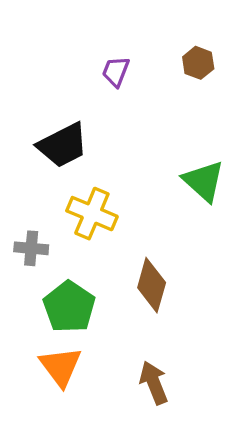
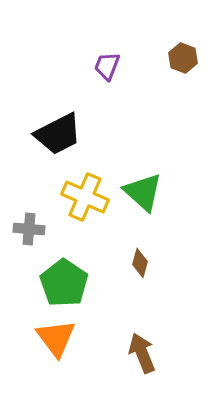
green triangle: (204, 181) -> (143, 192), moved
brown diamond: (152, 285) -> (140, 263), size x0.6

